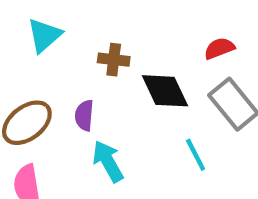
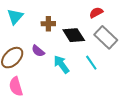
purple semicircle: (84, 115) -> (38, 51), turned -48
cyan arrow: (108, 161) -> (61, 64), moved

